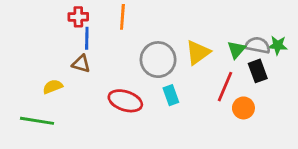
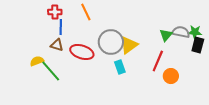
orange line: (122, 17) -> (86, 12), turned -30
yellow triangle: (198, 52) -> (129, 45), moved
black rectangle: (258, 71) -> (198, 45), moved, turned 35
red ellipse: (125, 101) -> (82, 52), moved
green line: (37, 121) -> (51, 71), moved, turned 40

